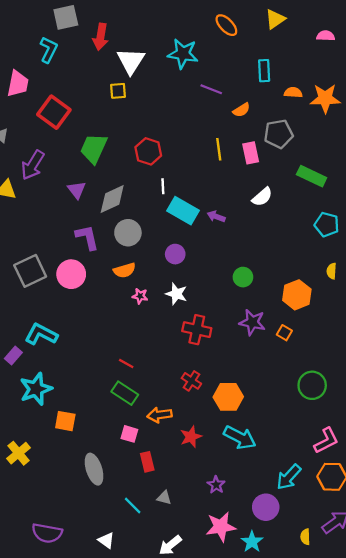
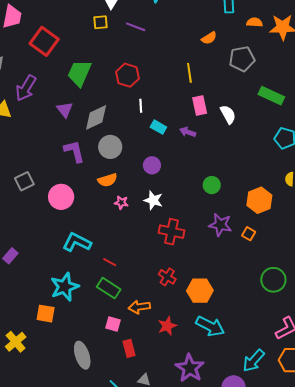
purple line: (211, 89) -> (136, 27), moved
pink rectangle: (251, 153) -> (200, 105), moved
white semicircle: (262, 197) -> (228, 114), turned -78
cyan rectangle: (183, 211) -> (158, 127), size x0.6
gray square: (30, 271) -> (24, 181), size x0.7
pink circle: (71, 274) -> (61, 197), moved
cyan L-shape: (41, 334) -> (77, 242), moved
cyan star: (36, 389) -> (65, 287), moved
orange square: (65, 421) -> (46, 314), moved
purple star: (216, 485) -> (190, 368), size x1.8

